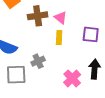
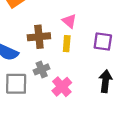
brown cross: (38, 16) -> (39, 37), moved
pink cross: (72, 78) -> (62, 87), moved

